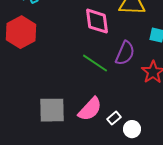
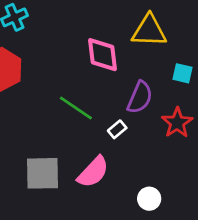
green line: (95, 63) -> (76, 108), moved
white rectangle: (114, 118) -> (117, 129), moved

